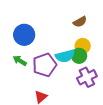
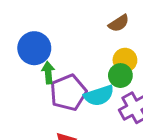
cyan semicircle: (65, 56) -> (99, 96), moved
green arrow: (20, 61) -> (48, 73), moved, turned 56

